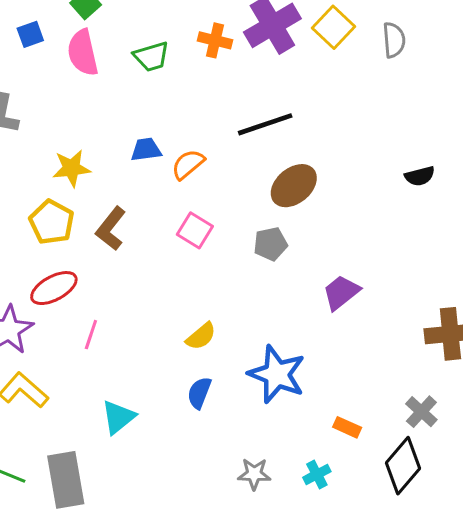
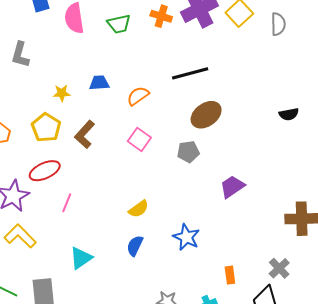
blue trapezoid: (146, 150) -> (99, 83), moved
yellow star: (71, 168) -> (62, 93), size x0.7
blue star: (277, 374) -> (186, 237), size x0.7
orange rectangle: (347, 427) -> (230, 275), turned 54

